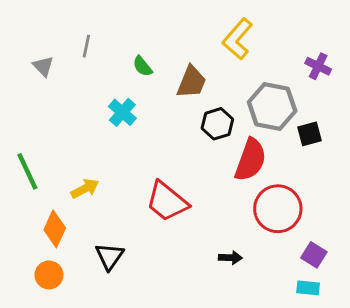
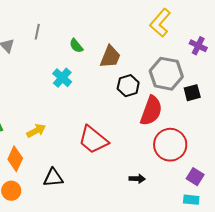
yellow L-shape: (238, 39) -> (160, 23), moved
black triangle: (109, 256) -> (53, 178), turned 50

